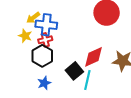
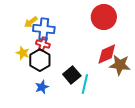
yellow star: (25, 36) -> (23, 53), moved
red cross: (45, 40) -> (43, 44), turned 32
red diamond: (93, 57) -> (107, 54), moved

